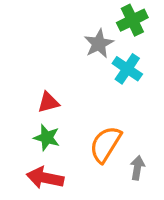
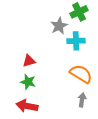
cyan cross: (127, 69) -> (76, 41), turned -36
orange semicircle: (105, 144) -> (81, 74), moved, turned 90

